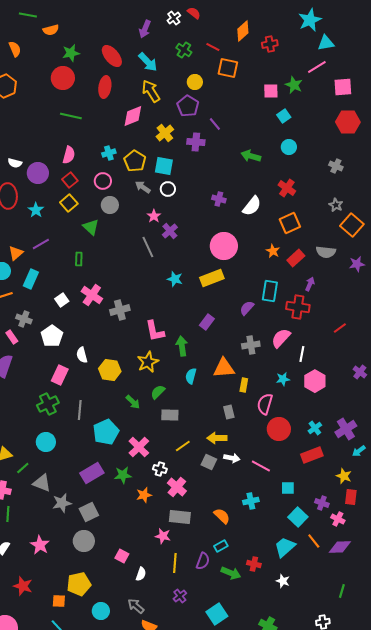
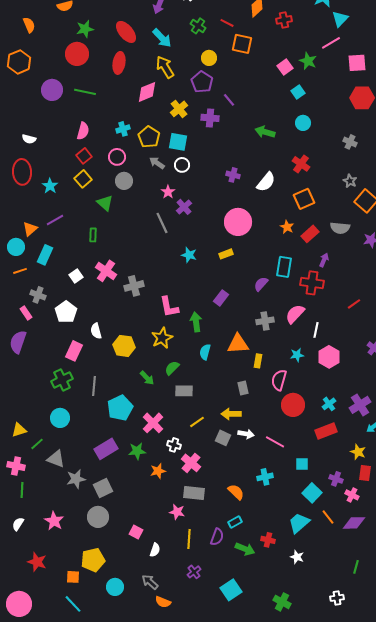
cyan triangle: (326, 43) -> (340, 19), turned -36
pink square: (271, 91) -> (285, 67), turned -35
purple circle: (38, 173) -> (52, 90), moved
yellow rectangle: (212, 278) -> (226, 254), size x0.6

